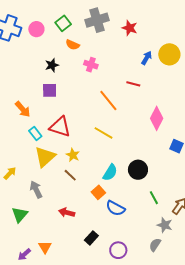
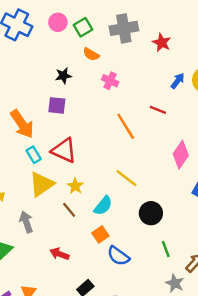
pink circle: (36, 29) -> (58, 22), moved
orange arrow: (23, 109) -> (22, 124), size x1.4
yellow line: (103, 133) -> (126, 178), moved
cyan semicircle: (110, 173) -> (103, 206), moved

